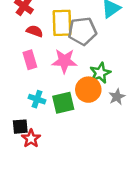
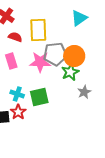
gray pentagon: (82, 31) -> (55, 54), moved
orange circle: (88, 90) -> (74, 56), moved
red star: (31, 139) -> (18, 112), moved

